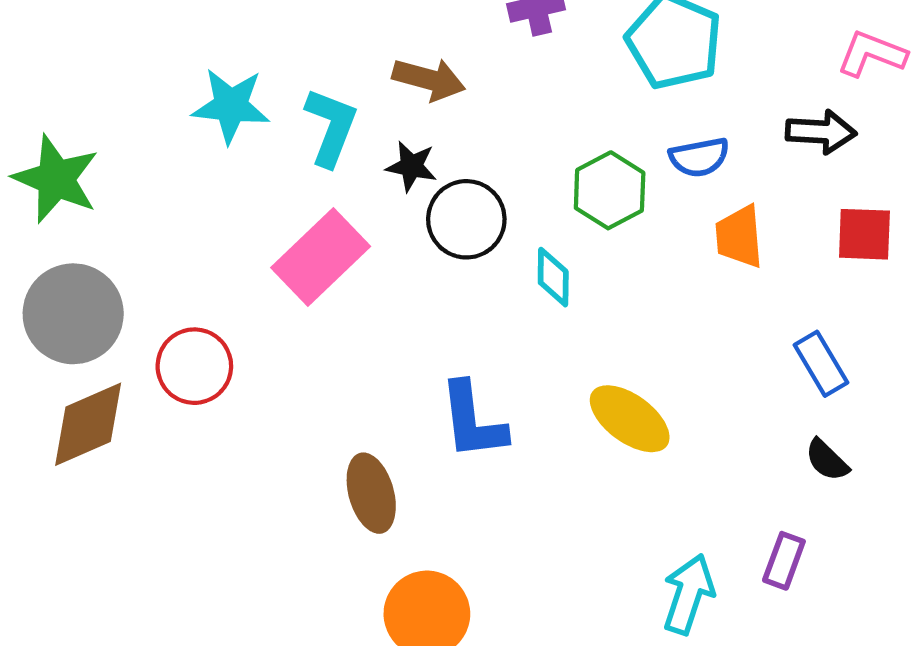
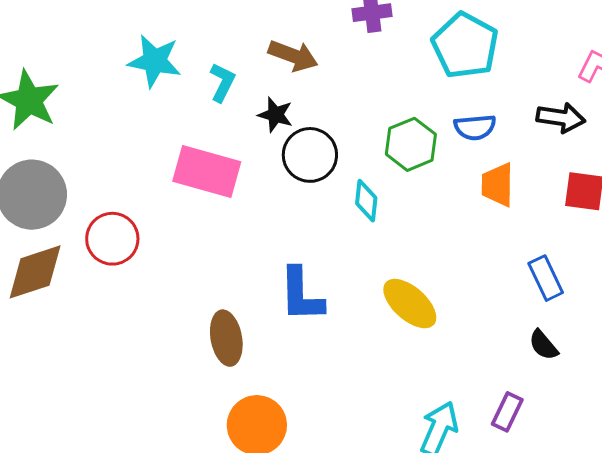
cyan L-shape: (331, 127) -> (222, 82), size x0.7
pink rectangle: (321, 257) -> (207, 172), turned 54

